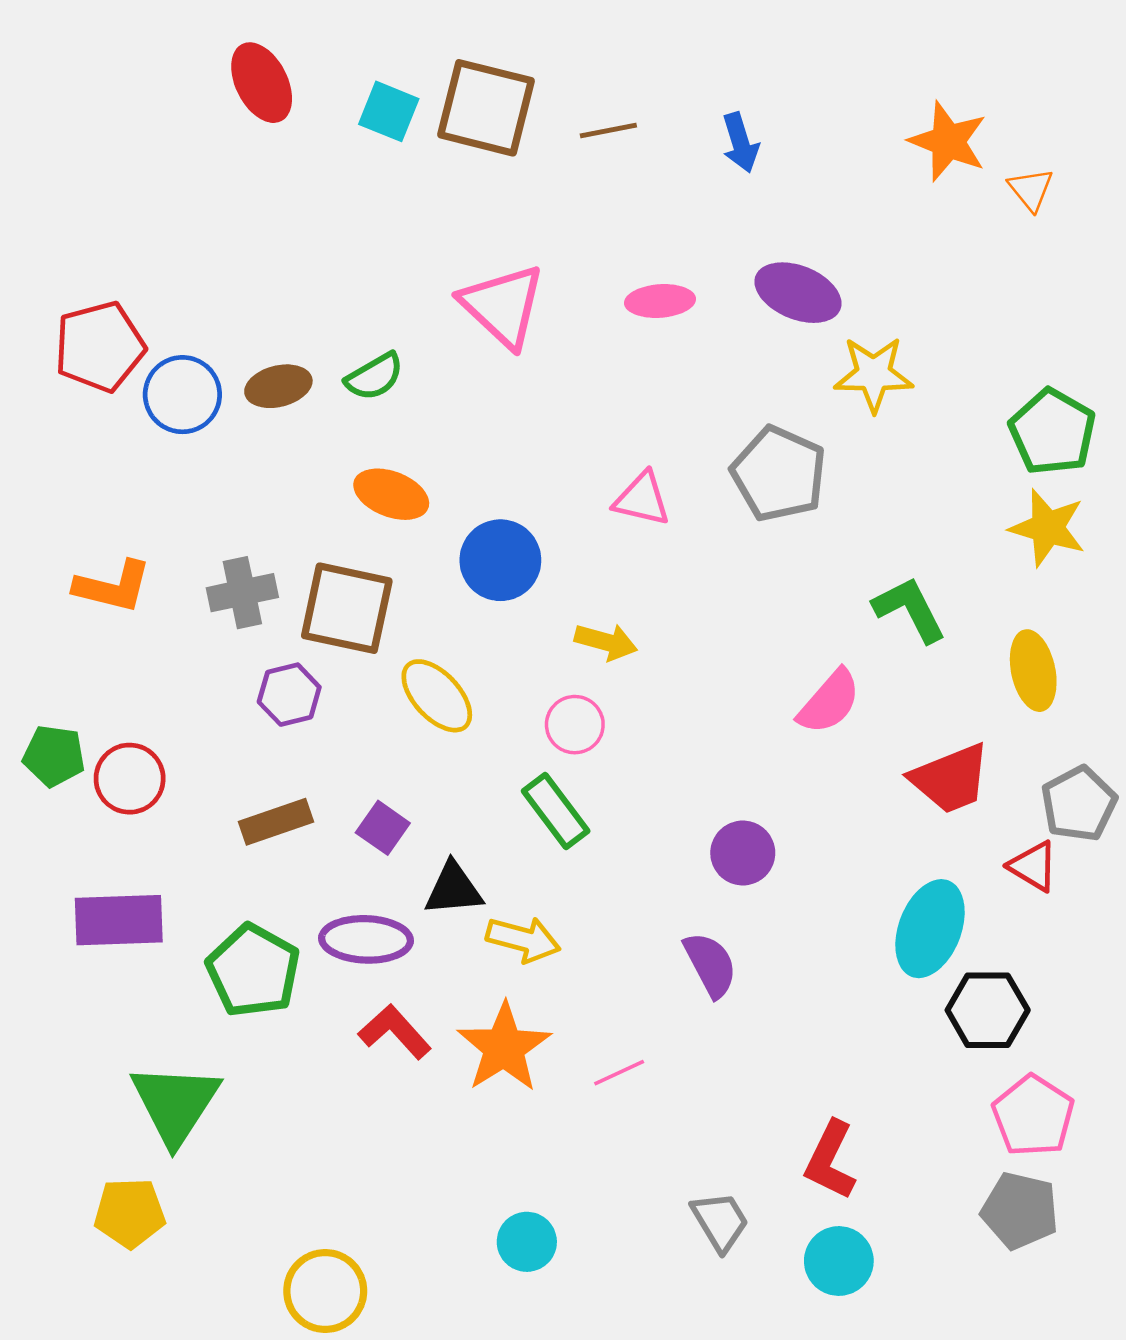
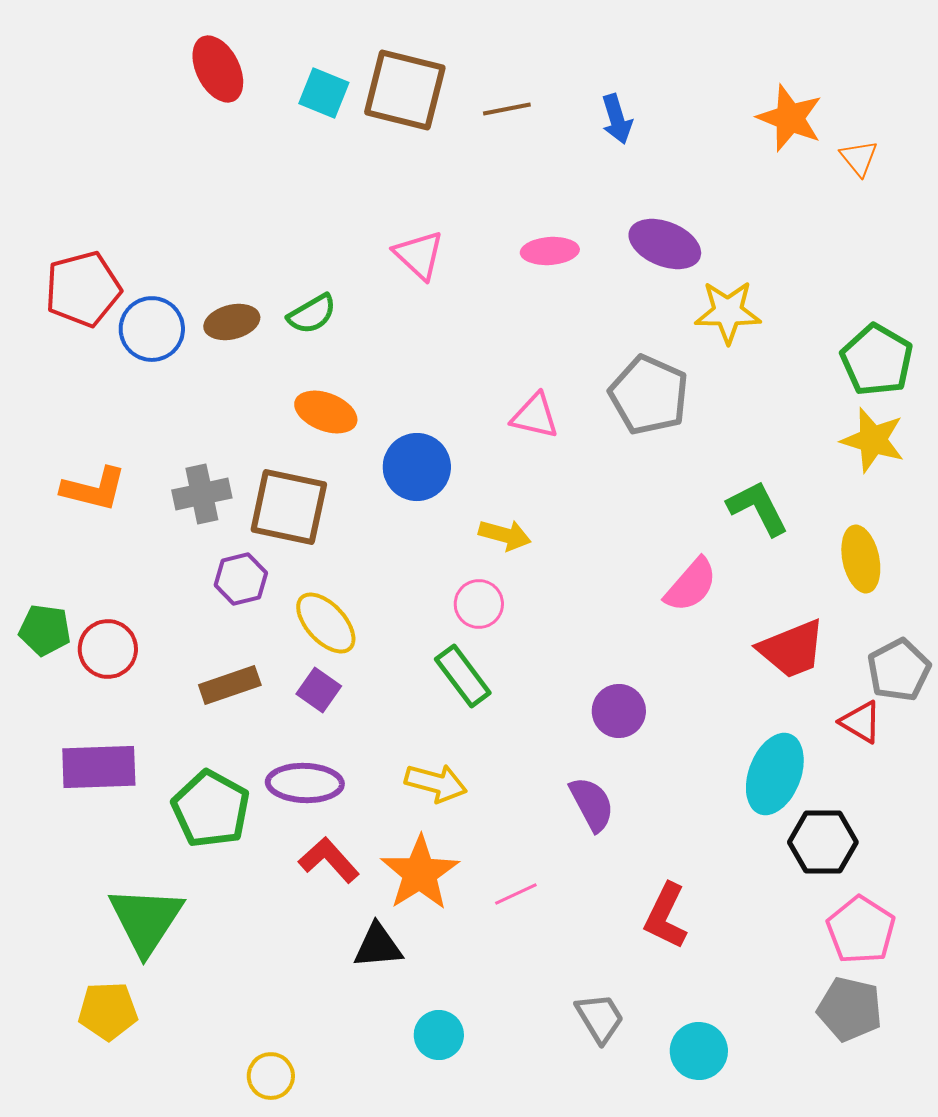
pink triangle: (503, 306) -> (419, 255), size x0.7
yellow ellipse: (437, 696) -> (326, 623), moved
black triangle: (454, 889) -> (378, 946), moved
red L-shape: (830, 1160) -> (666, 916), moved
yellow circle: (325, 1291) -> (271, 1076), size x0.7

